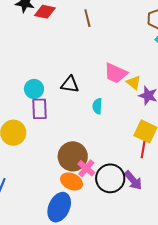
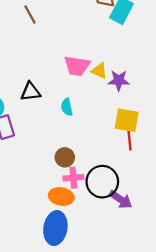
brown circle: (73, 156) -> (65, 157), moved, size x0.6
pink cross: (86, 168) -> (73, 178), turned -30
purple arrow: (133, 180) -> (121, 200), moved

